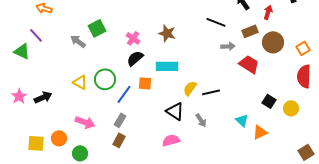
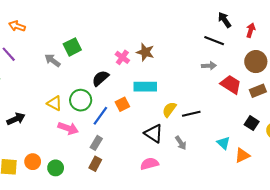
black line: (216, 22) -> (214, 41), moved
brown rectangle: (250, 31) -> (258, 91), moved
pink cross: (133, 38) -> (122, 57), moved
black semicircle: (135, 58) -> (100, 78), moved
orange square: (145, 83) -> (122, 104), turned -32
pink arrow: (85, 122) -> (68, 128), moved
green circle: (80, 153) -> (56, 168), moved

